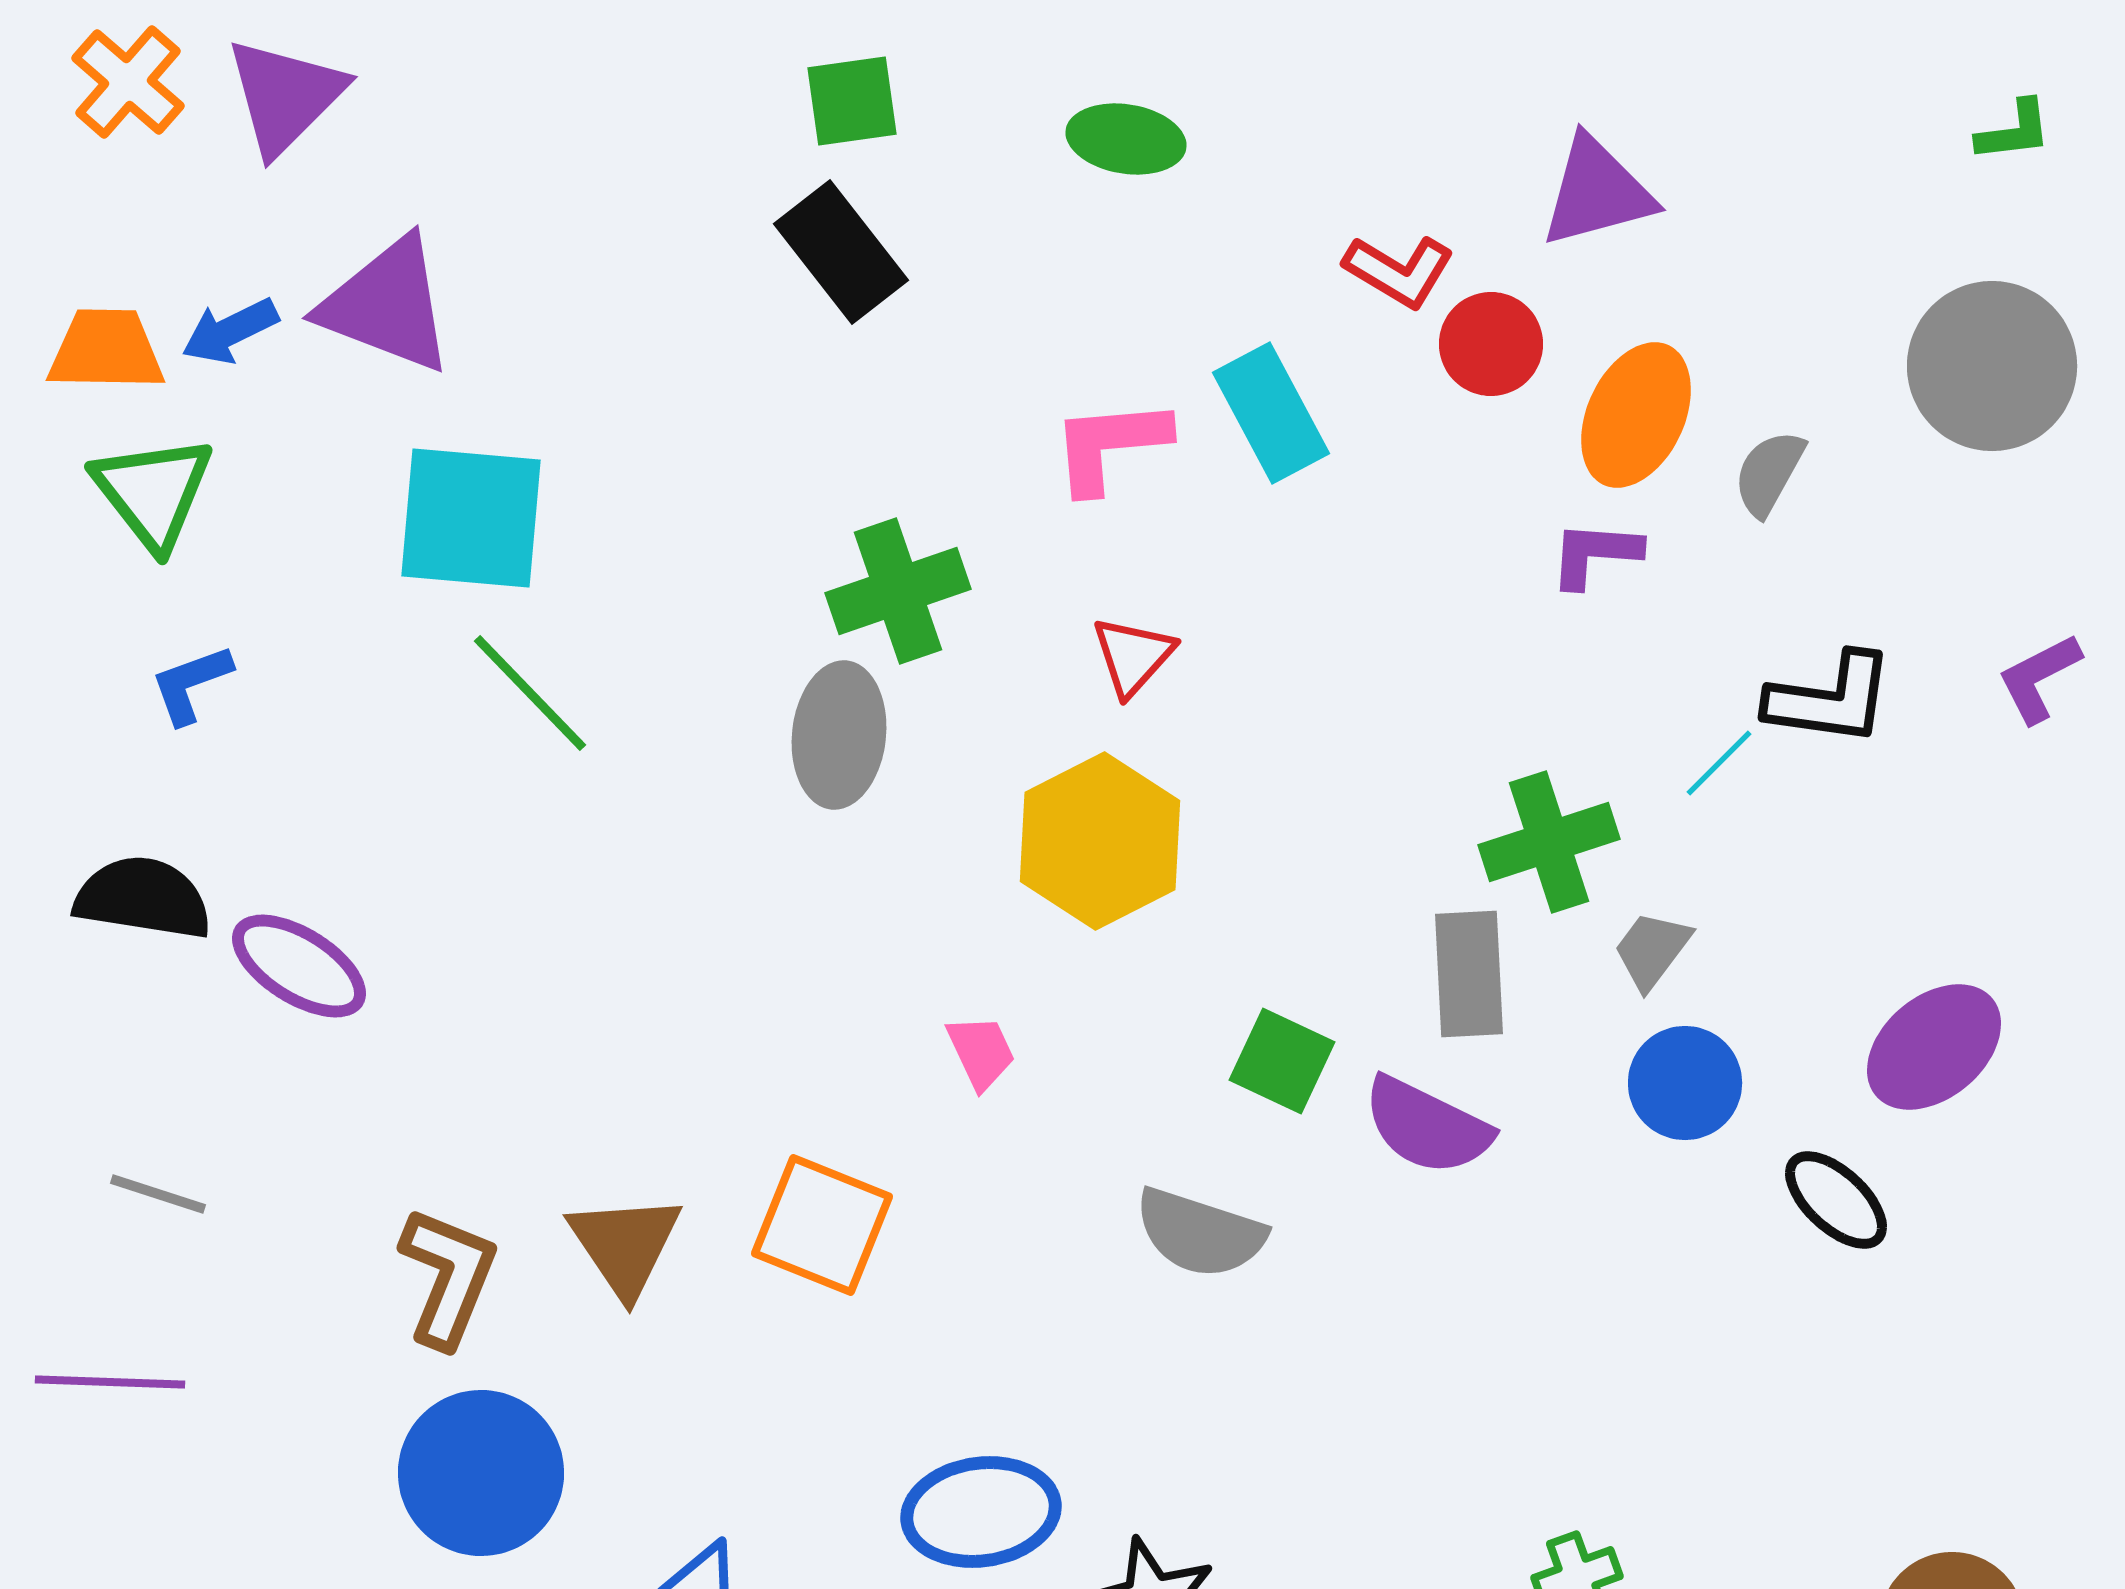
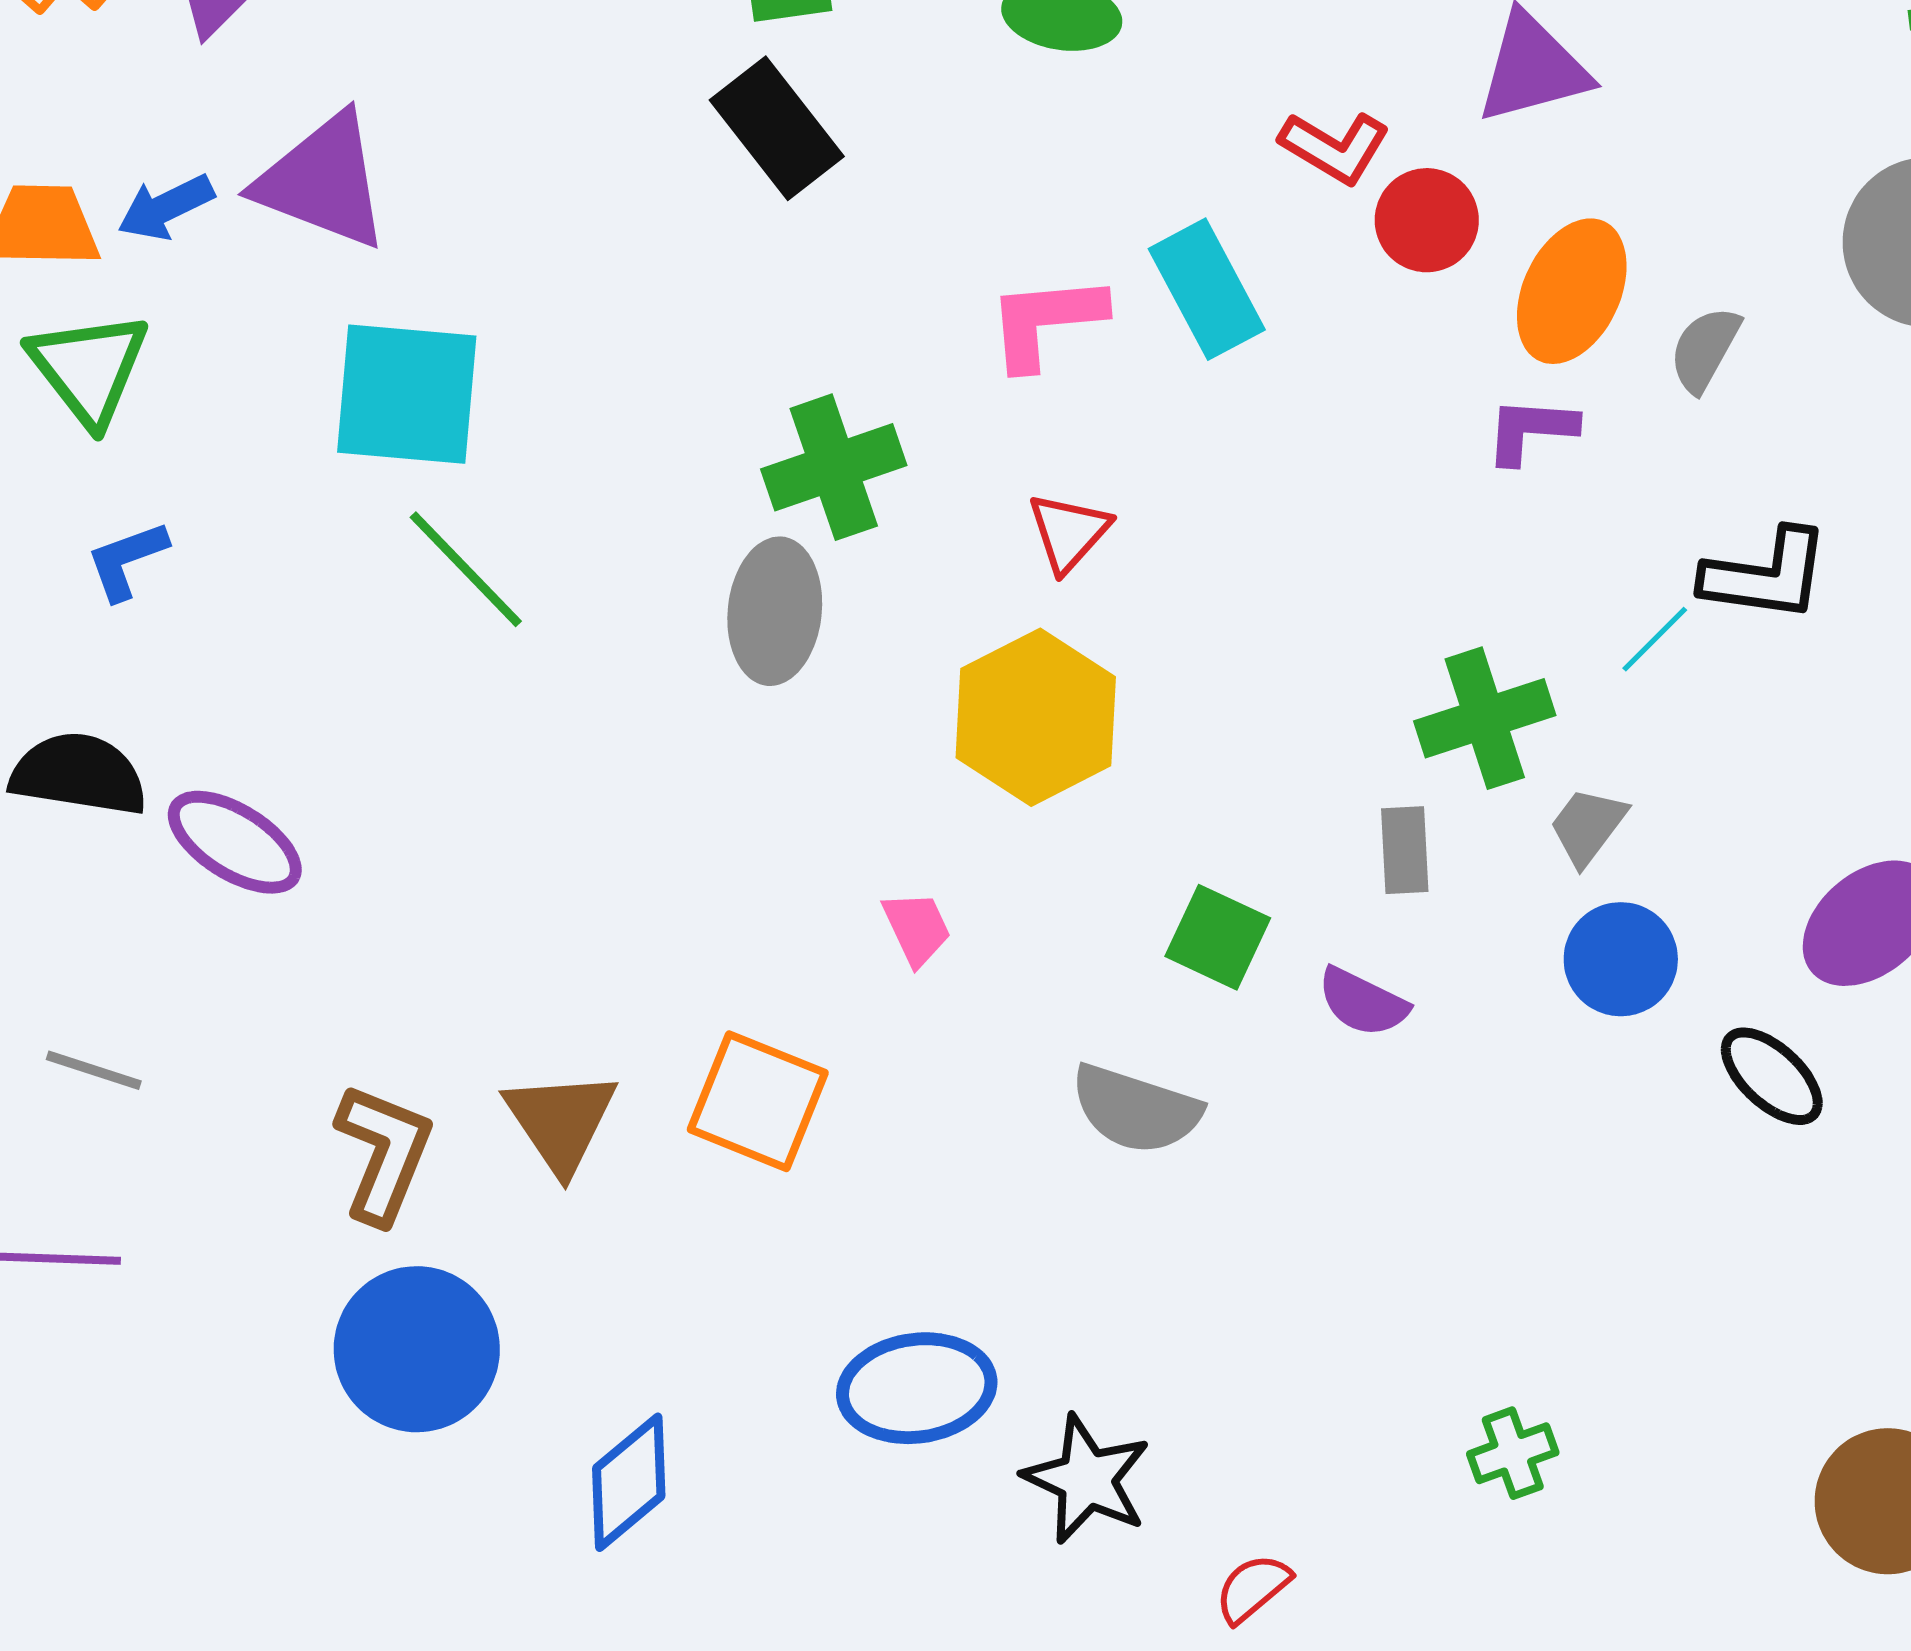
gray rectangle: (1469, 974) -> (1405, 850), size x0.7
purple semicircle: (1427, 1126) -> (1363, 1002), size x0.7

